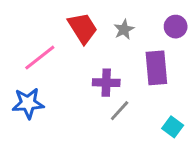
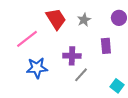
purple rectangle: (156, 68) -> (106, 46), size x0.7
blue star: (28, 103) -> (37, 68), moved

